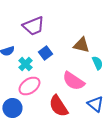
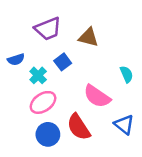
brown triangle: (81, 45) -> (88, 37), moved
blue circle: (12, 108) -> (48, 134), moved

